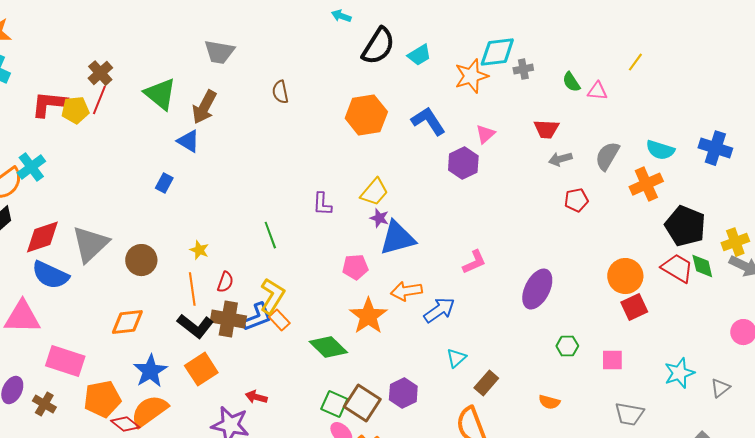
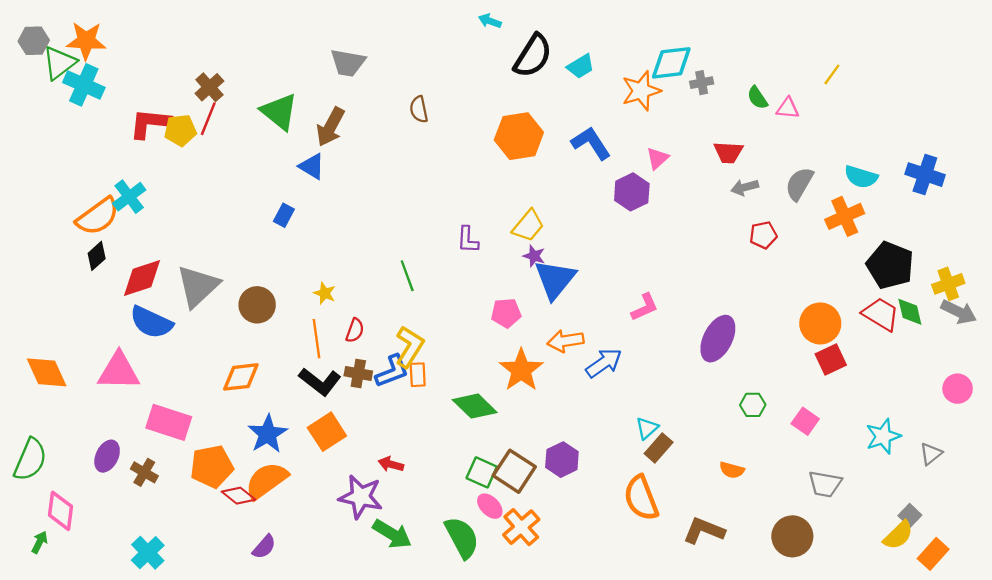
blue triangle: (397, 238) -> (555, 279), turned -36
brown cross: (228, 319) -> (358, 373), size x0.7
orange rectangle: (279, 320) -> (418, 375), turned 40
cyan triangle: (456, 358) -> (647, 428), moved
pink square: (612, 360) -> (805, 421), turned 35

